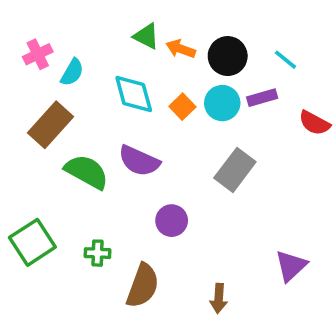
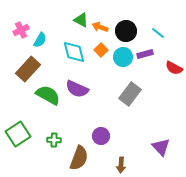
orange square: (182, 107) -> (101, 50), moved
purple circle: (172, 221) -> (101, 136), moved
purple triangle: (291, 266) -> (161, 147), turned -30

